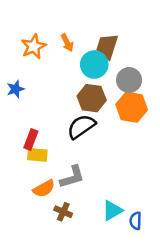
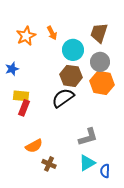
brown trapezoid: (107, 46) -> (99, 33), moved
yellow rectangle: (37, 155) -> (21, 96), moved
gray L-shape: (72, 177) -> (88, 137), moved

